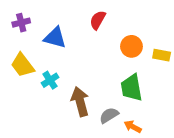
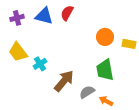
red semicircle: (98, 20) -> (67, 13), moved
blue triangle: (55, 38) -> (44, 16), moved
brown arrow: (80, 102) -> (64, 81), turned 55

